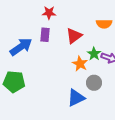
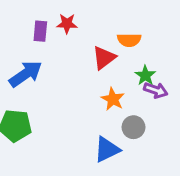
orange semicircle: (104, 24) -> (129, 40), moved
purple rectangle: (45, 35) -> (40, 31), moved
green star: (94, 54) -> (145, 75), moved

